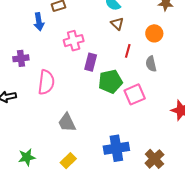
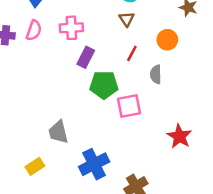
pink semicircle: (46, 82) -> (34, 30), moved, size x0.7
gray trapezoid: (67, 123) -> (58, 132), moved
blue cross: (116, 148) -> (94, 164), turned -30

